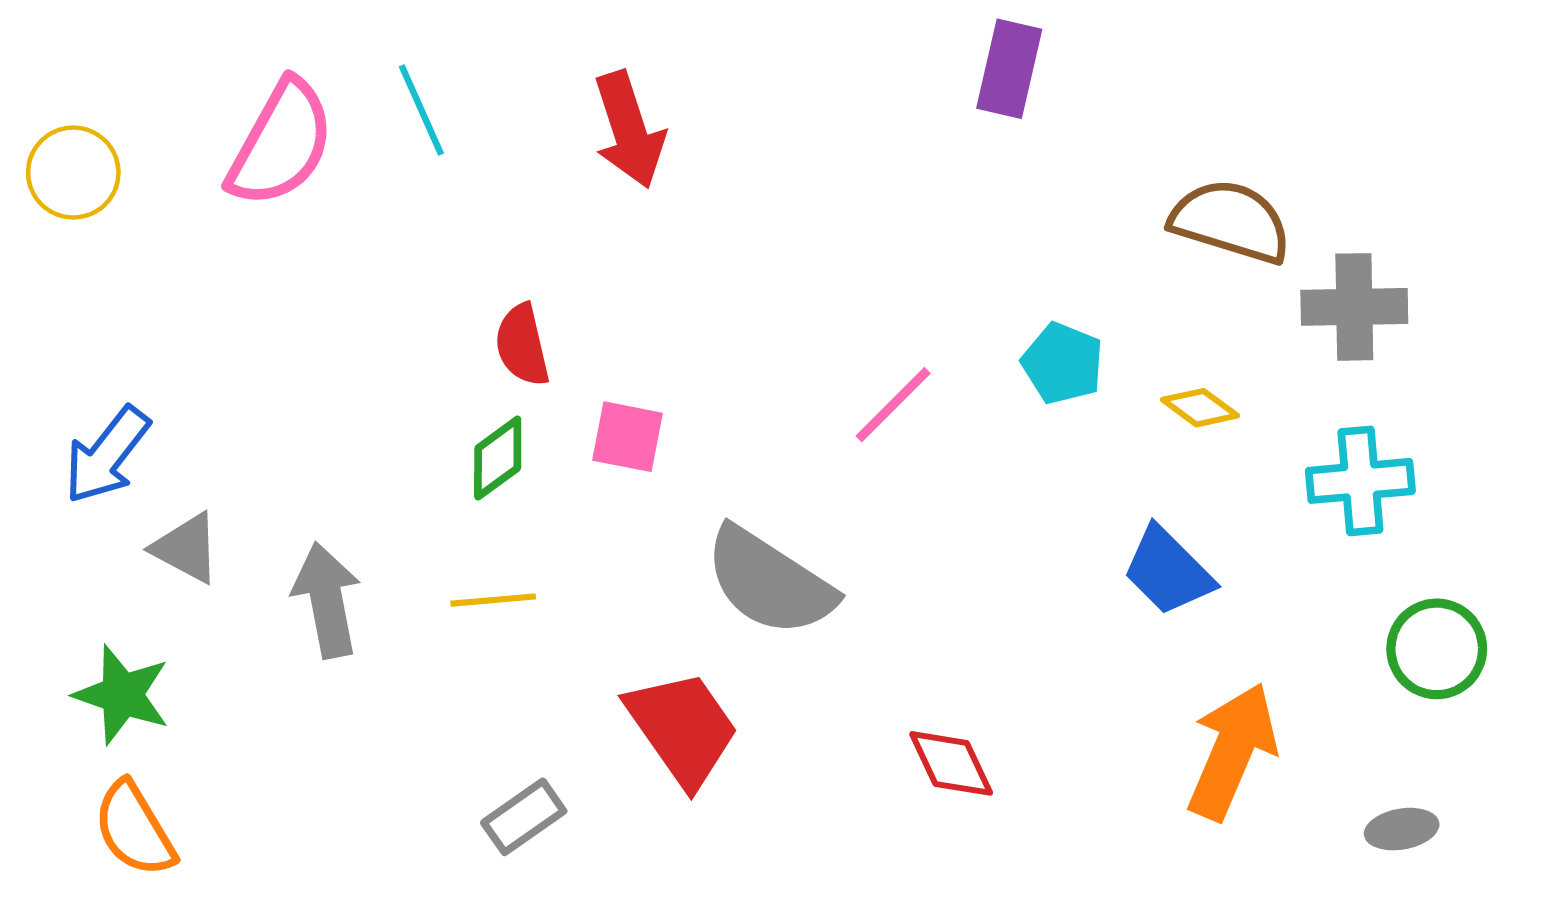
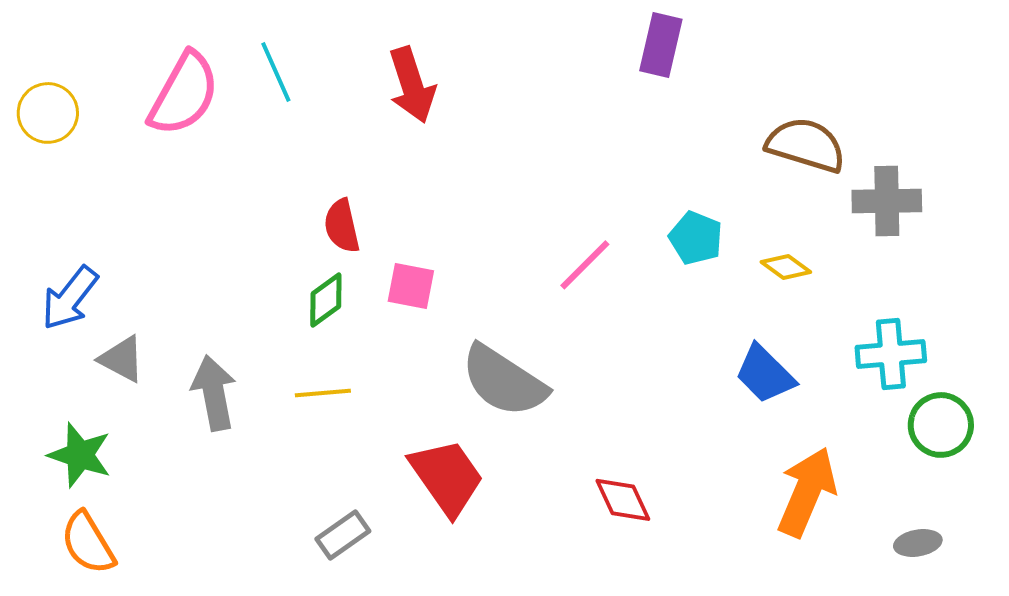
cyan cross: (1360, 481) -> (891, 354), moved

